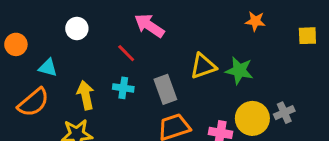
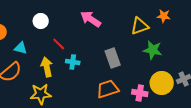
red line: (126, 53) -> (59, 44), moved
yellow triangle: (203, 66) -> (140, 26), moved
gray rectangle: (165, 89) -> (113, 58), moved

